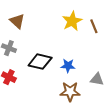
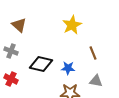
brown line: (94, 26) -> (93, 53), moved

